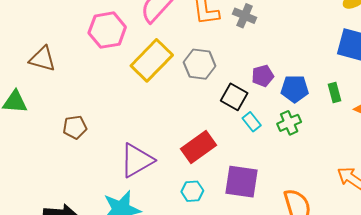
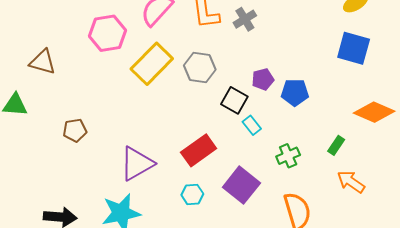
gray cross: (245, 16) -> (245, 19), turned 35
green rectangle: (334, 93) -> (336, 145), moved, turned 48
green cross: (289, 123) -> (288, 156), moved
purple square: (241, 182) -> (241, 185), turned 30

